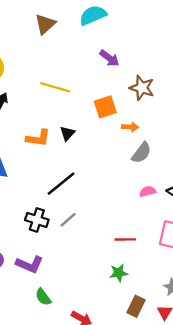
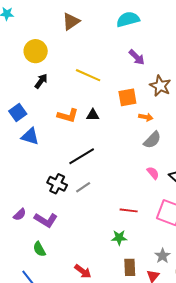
brown triangle: (45, 24) -> (71, 21), moved
black triangle: (67, 133) -> (93, 115), turned 40
pink semicircle: (148, 191) -> (153, 173), turned 56
green semicircle: (43, 297) -> (39, 249), moved
brown rectangle: (136, 306) -> (130, 267), turned -36

